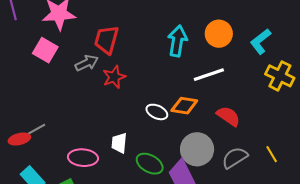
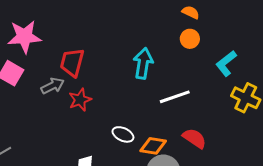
orange circle: (219, 34) -> (190, 39), moved, size x0.7
orange diamond: (184, 106) -> (153, 146), moved

